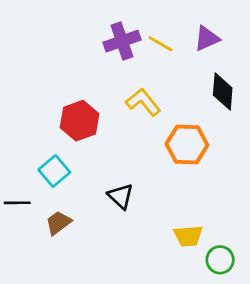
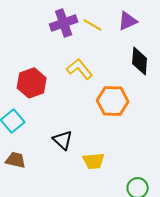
brown trapezoid: (58, 223) -> (16, 160), turned 50
yellow trapezoid: (188, 236) -> (94, 161), moved

